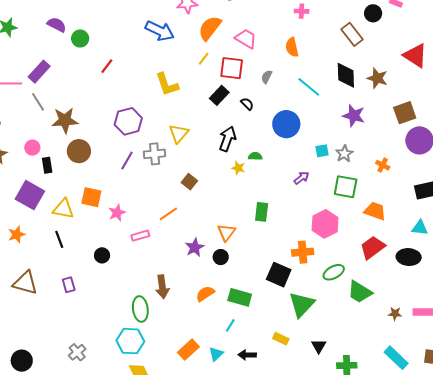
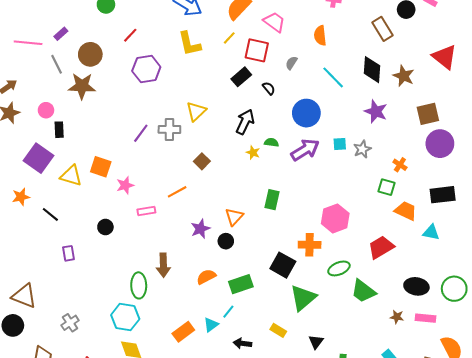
purple rectangle: (39, 72) -> (61, 34), size x0.6
yellow L-shape: (167, 84) -> (189, 44), moved
purple hexagon: (128, 121) -> (146, 69), moved
brown circle: (79, 151) -> (90, 54), moved
purple arrow: (302, 178) -> (305, 150), moved, size x1.8
green square: (346, 187) -> (387, 187), moved, size x0.7
orange trapezoid: (375, 211) -> (406, 211), moved
black line: (59, 239) -> (50, 214), moved, turned -36
black ellipse: (409, 257) -> (416, 286), moved
brown triangle: (25, 283) -> (24, 296), moved
green rectangle: (240, 297) -> (241, 284), turned -40
cyan triangle: (216, 354) -> (211, 325), moved

